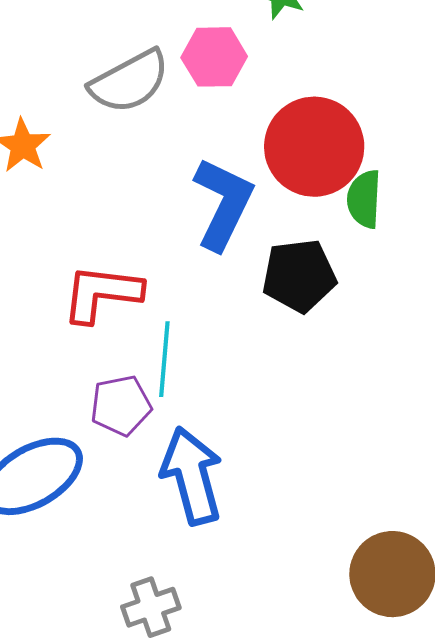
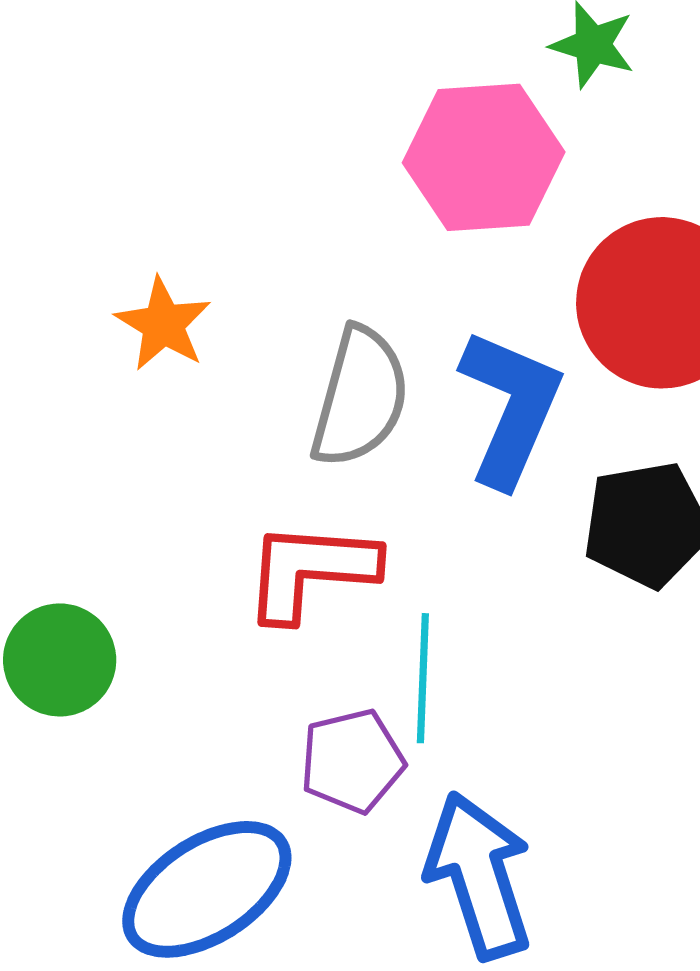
pink hexagon: (214, 57) -> (484, 157), size x1.4
gray semicircle: (129, 82) -> (360, 397), moved, turned -44

